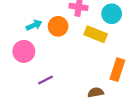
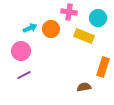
purple line: (45, 80) -> (24, 75), moved

